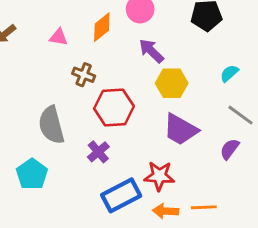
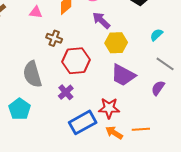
orange arrow: (166, 211) -> (114, 133), turned 30

